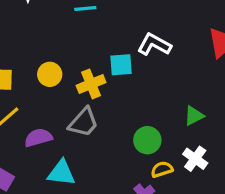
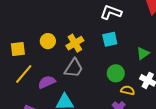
cyan square: (121, 65) -> (110, 39), moved
yellow semicircle: (162, 169) -> (128, 90), turned 40

